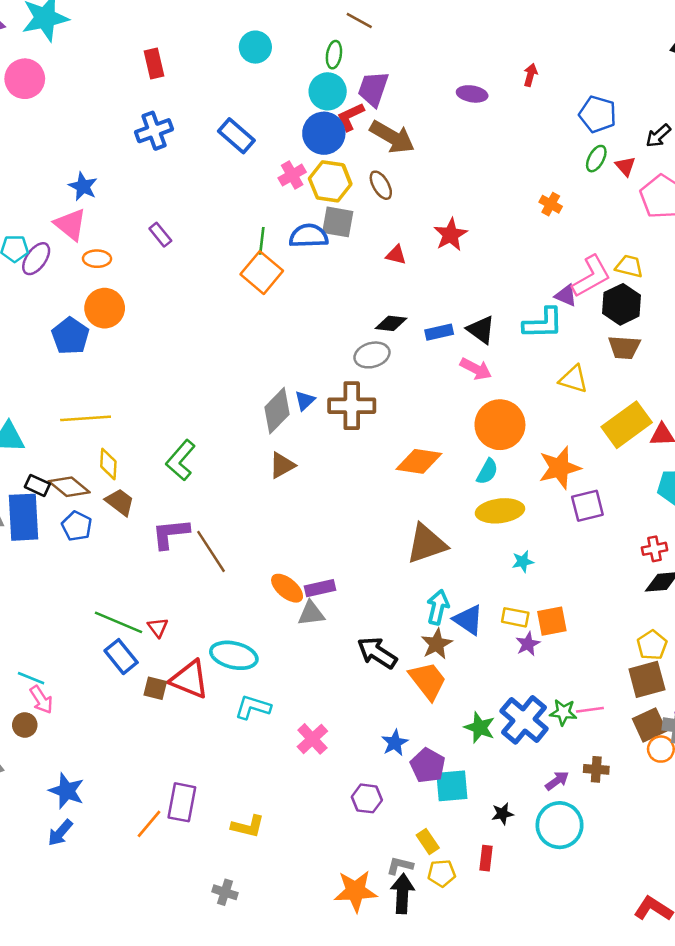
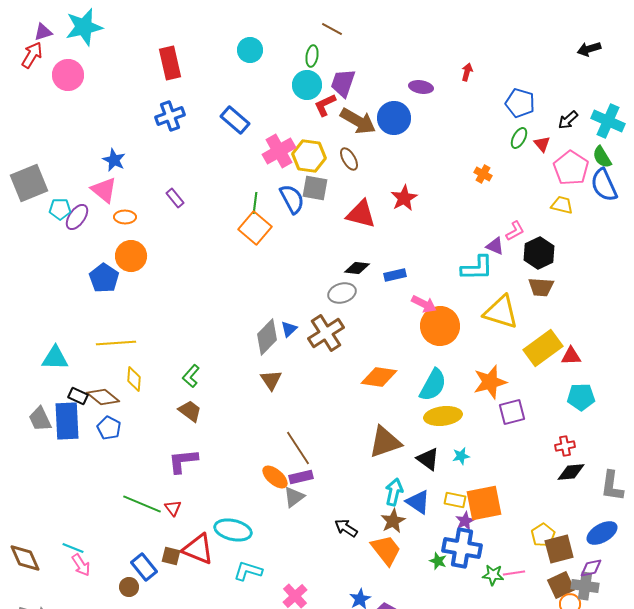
red rectangle: (154, 64) -> (170, 63), size x1.4
blue circle: (324, 133) -> (394, 118), moved
pink cross: (292, 175) -> (279, 151), size x1.5
blue semicircle: (309, 236) -> (292, 199), turned 64
red triangle: (396, 255) -> (361, 214), size x1.8
yellow trapezoid: (629, 266) -> (562, 205), moved
pink L-shape: (591, 276) -> (515, 231), size x0.6
black triangle: (481, 330) -> (428, 459), moved
yellow triangle: (573, 379) -> (501, 312), size x1.5
brown cross: (352, 406) -> (326, 333), turned -33
orange circle: (500, 425) -> (440, 326), moved
green L-shape: (181, 460) -> (191, 376), size x0.7
brown triangle: (282, 465) -> (271, 380), turned -35
cyan semicircle: (487, 472) -> (433, 385), size x1.6
brown trapezoid: (120, 502) -> (190, 411), moved
purple L-shape: (170, 534) -> (183, 461), moved
brown line: (211, 551) -> (298, 448), moved
gray triangle: (311, 613) -> (294, 497), turned -30
orange square: (552, 621) -> (484, 503), size x1.5
yellow pentagon: (652, 645) -> (543, 535), moved
black arrow: (377, 653) -> (346, 528), size x0.7
blue rectangle: (121, 657) -> (144, 567), moved
blue cross: (524, 720) -> (462, 548), moved, turned -30
brown circle: (25, 725) -> (129, 587), moved
green star: (480, 728) -> (438, 561), moved, size x0.7

